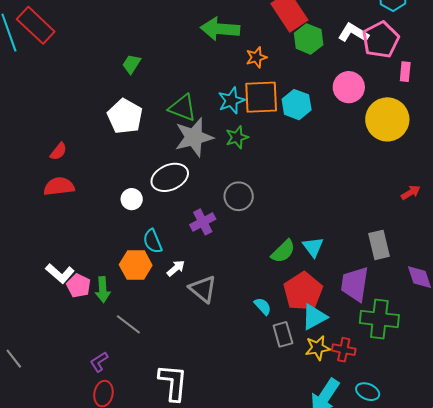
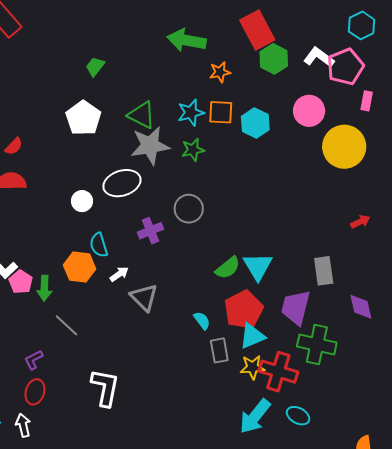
orange square: (261, 97) -> (221, 112), size x0.7
cyan triangle: (313, 247) -> (258, 266), size x1.4
red cross: (344, 350) -> (278, 372), size x1.6

